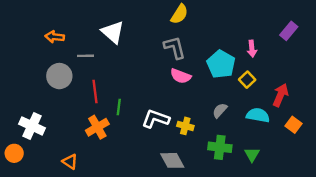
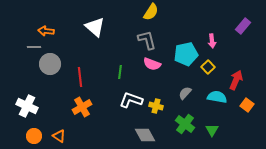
gray line: (85, 56) -> (34, 47), moved
cyan pentagon: (221, 64) -> (186, 54), turned 30
green line: (119, 107) -> (120, 72), moved
green cross: (220, 147) -> (185, 124), turned 30
orange circle: (14, 153) -> (34, 136), moved

